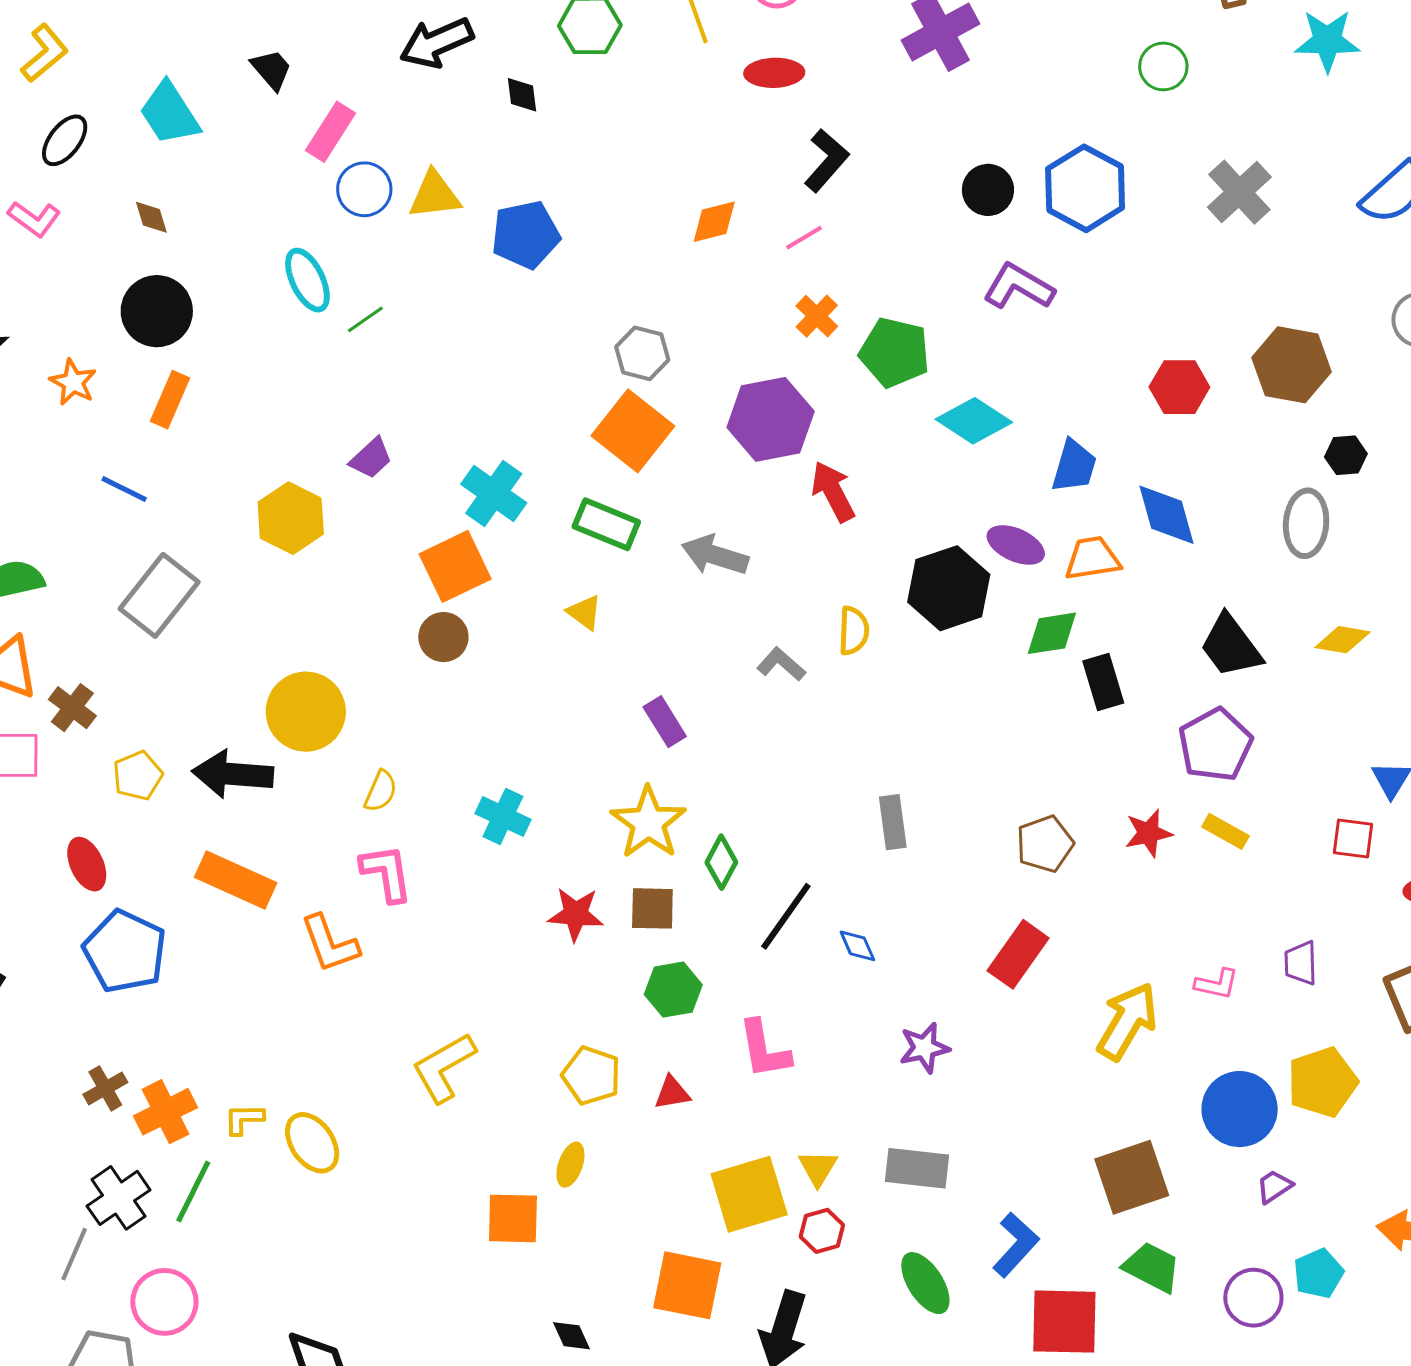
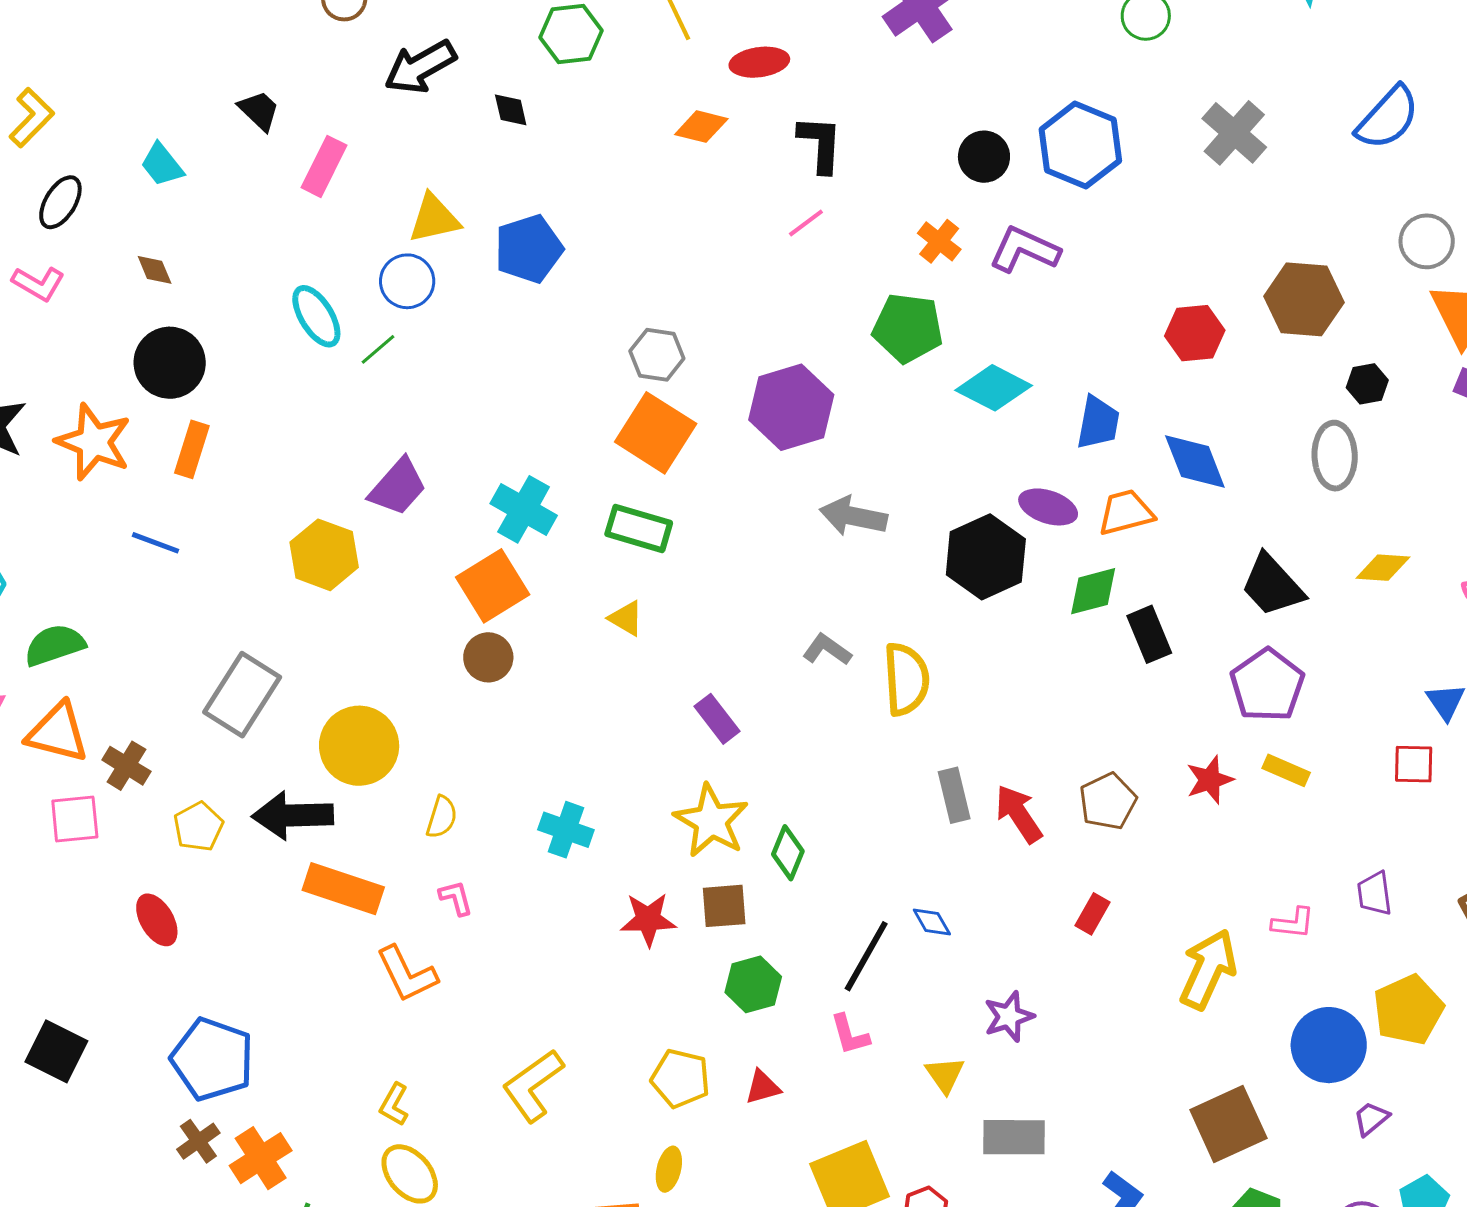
cyan trapezoid: (169, 113) -> (162, 165), size x0.7
black L-shape: (826, 160) -> (820, 144), turned -32
blue circle: (364, 189) -> (407, 281), moved
orange diamond: (714, 222) -> (701, 127), moved, turned 34
orange cross: (817, 316) -> (939, 241), moved
orange star: (73, 382) -> (94, 442), size x1.6
purple trapezoid: (371, 458) -> (398, 487), size x1.4
red arrow: (833, 492) -> (1019, 814), moved
gray arrow: (715, 555) -> (853, 516), moved
gray rectangle: (159, 595) -> (242, 695), moved
yellow semicircle: (854, 631) -> (906, 679), moved, size x1.5
pink L-shape: (386, 873) -> (456, 898), size x0.6
orange rectangle: (236, 880) -> (343, 889), moved
black line: (786, 916) -> (866, 956), moved
blue pentagon: (125, 951) -> (212, 1059), moved
red rectangle: (1018, 954) -> (1092, 914), size x0.6
pink L-shape: (764, 1049) -> (850, 1035), size x0.7
yellow L-shape: (244, 1119) -> (394, 1104), moved, turned -54
yellow triangle: (818, 1168) -> (945, 1075), moved

